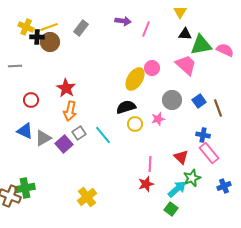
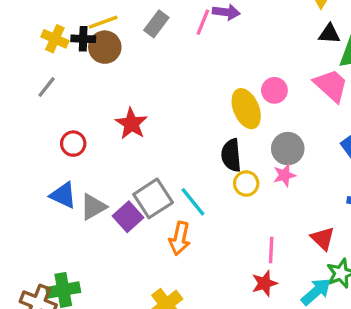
yellow cross: (26, 27) -> (55, 39), moved
pink line: (146, 29) -> (203, 22), moved
gray line: (15, 66) -> (47, 87), turned -48
yellow ellipse: (135, 79) -> (246, 109), turned -55
gray circle: (172, 100) -> (288, 149), moved
black semicircle: (126, 107) -> (231, 155), turned -78
orange arrow: (70, 111) -> (180, 238), moved
gray square: (79, 133) -> (153, 198), size x1.6

